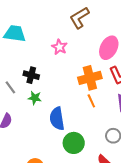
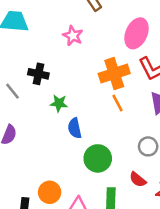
green star: (35, 98) -> (59, 103), moved
blue semicircle: (57, 119) -> (75, 128), size x0.7

